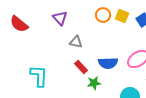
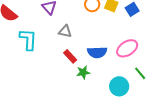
cyan L-shape: (39, 76) -> (28, 39), moved

